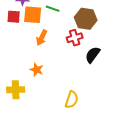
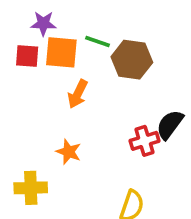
brown hexagon: (86, 19) -> (132, 60), moved
red cross: (75, 38) -> (145, 141), moved

